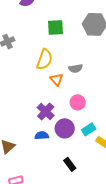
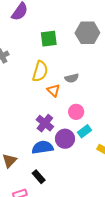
cyan rectangle: (89, 129) -> (85, 131), moved
blue semicircle: (42, 135) -> (43, 147), size x1.5
black rectangle: (70, 164) -> (39, 177), moved

